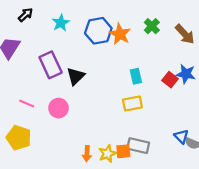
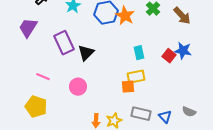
pink circle: (59, 108) -> (78, 87), moved
blue triangle: (181, 137) -> (165, 117), moved
orange square: (123, 151) -> (128, 87), moved

